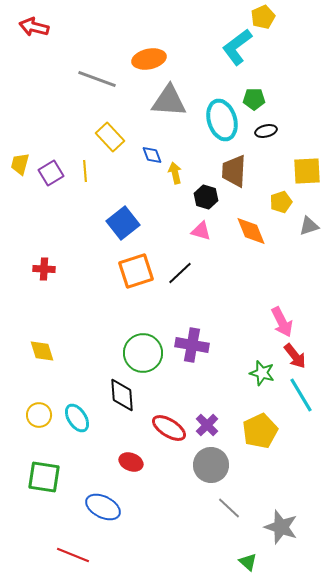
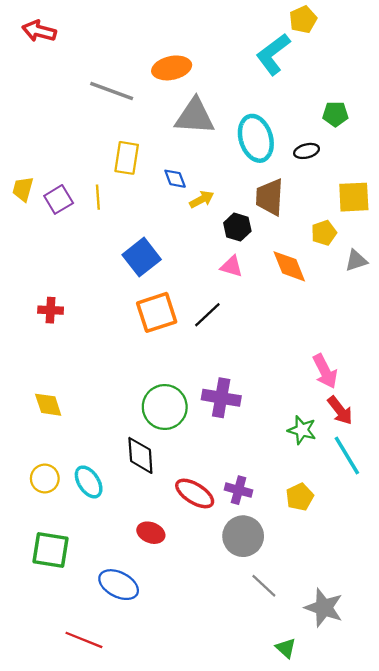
green pentagon: (254, 99) -> (335, 114), moved
yellow rectangle: (110, 137) -> (127, 158), turned 52
yellow arrow: (175, 173) -> (202, 199), turned 75
purple cross: (207, 425) -> (239, 490), turned -30
yellow pentagon: (260, 431) -> (300, 497), size x0.7

